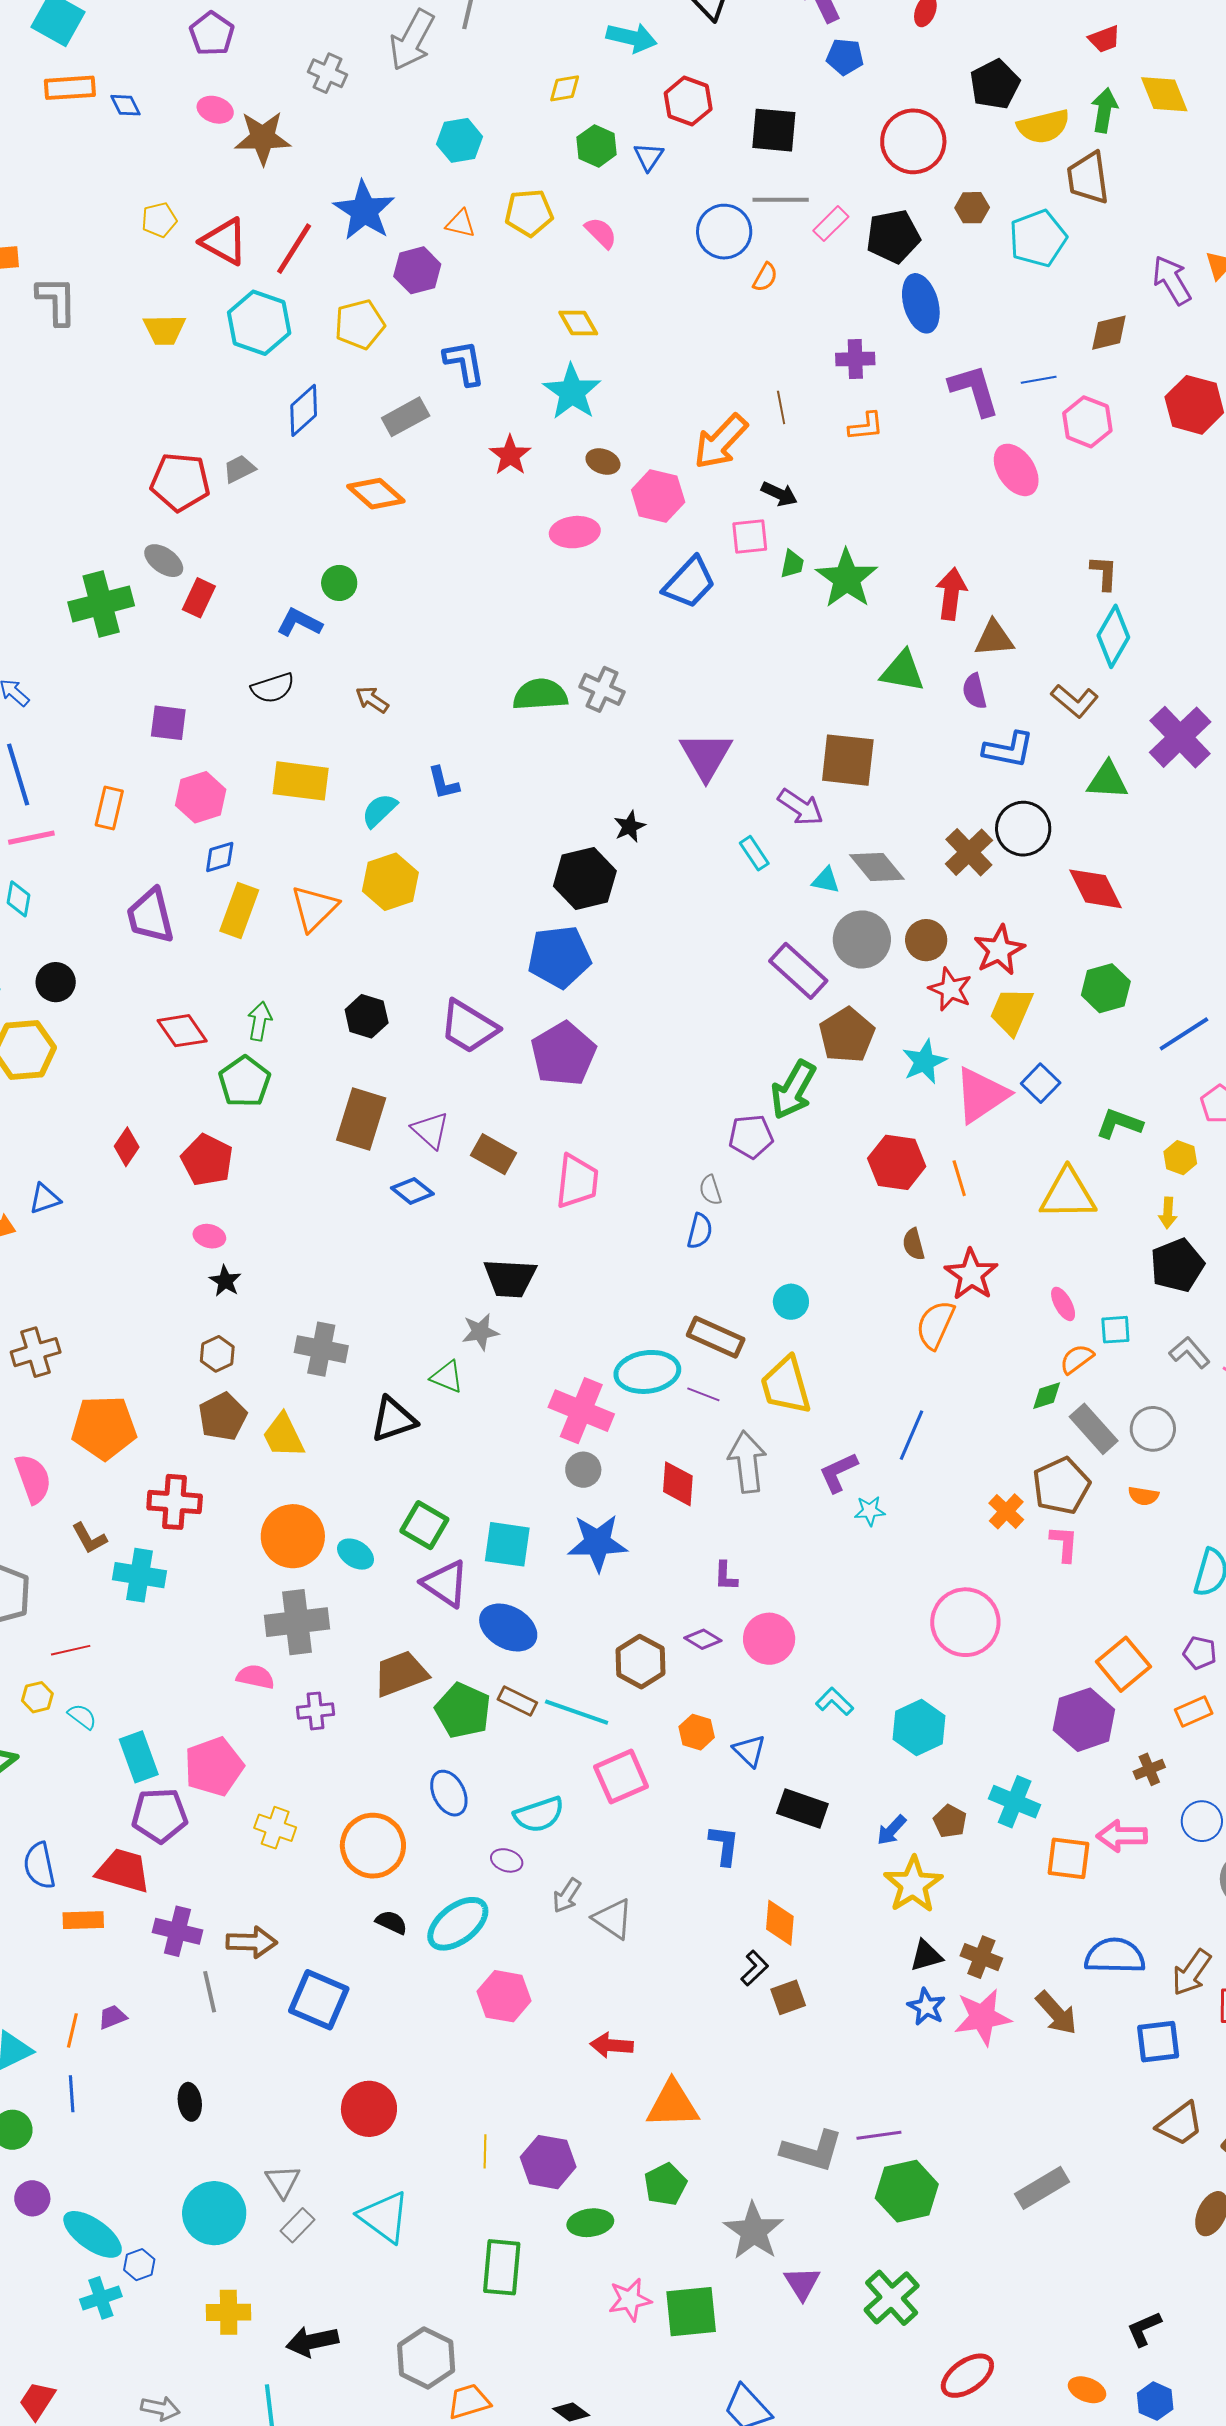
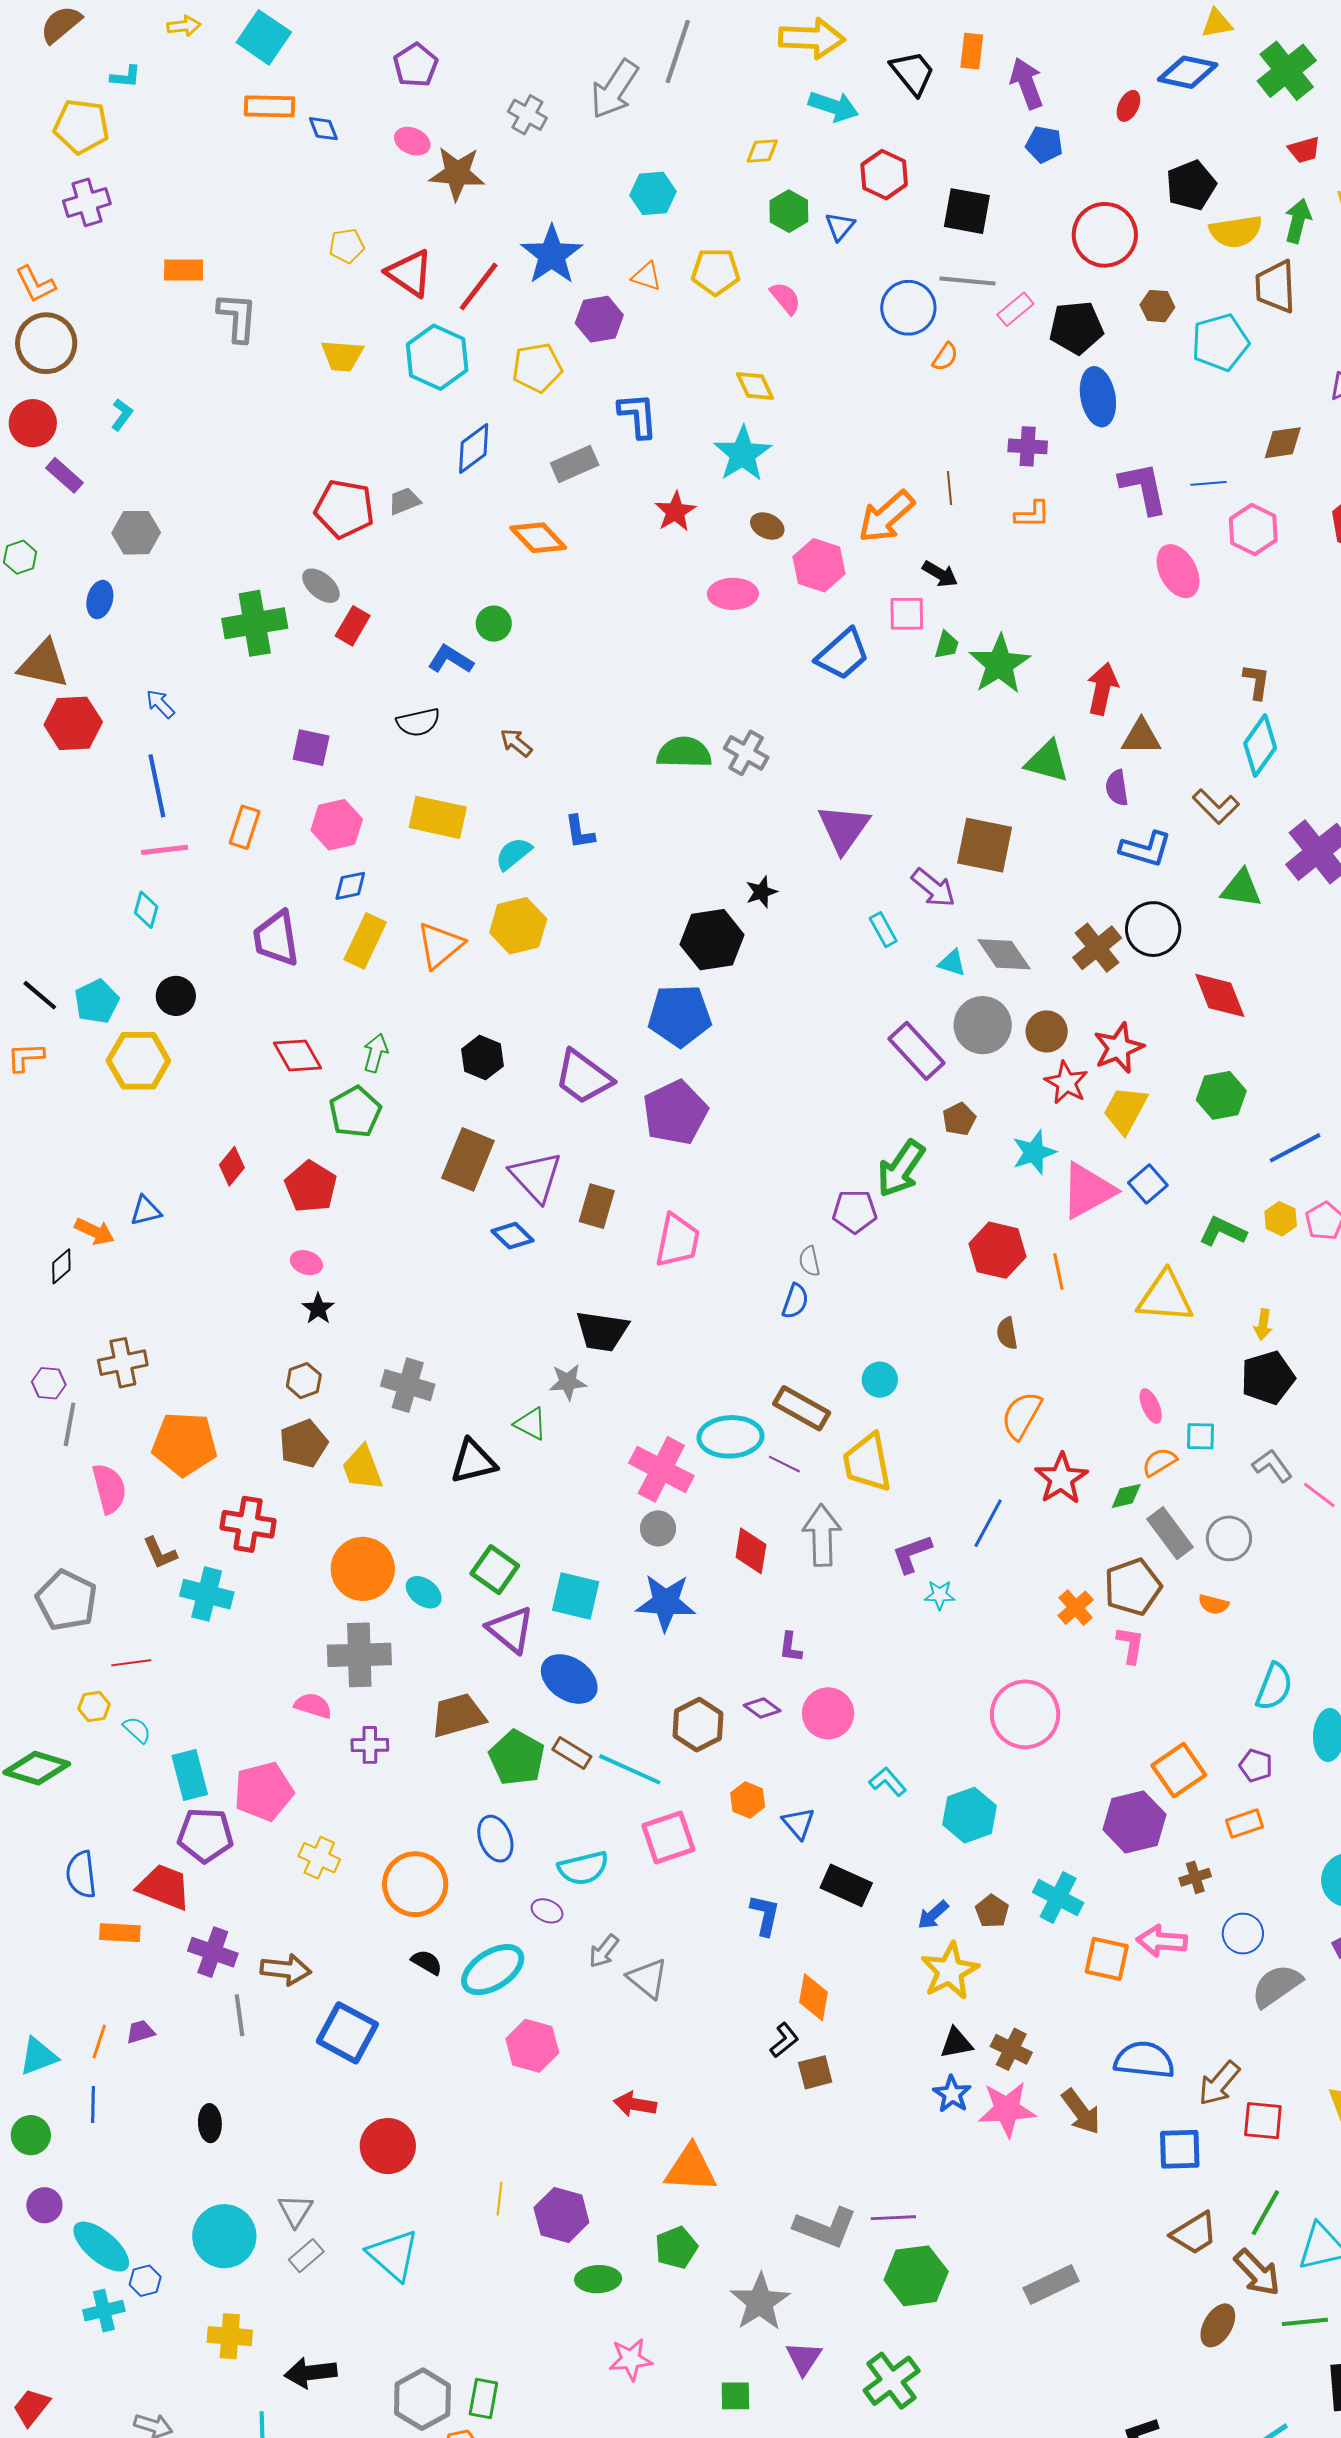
brown pentagon: (847, 1035) -> (959, 1119), size x0.6
purple triangle: (430, 1130) -> (536, 1177), size x1.4
brown rectangle: (494, 1154) -> (597, 1206), turned 72
yellow hexagon: (1180, 1158) -> (1281, 1219), moved
red star: (971, 1275) -> (1061, 1479), moved
green rectangle: (502, 2267) -> (483, 2399), moved, size x0.7
green square: (691, 2312) -> (735, 2396), moved, size x0.6

